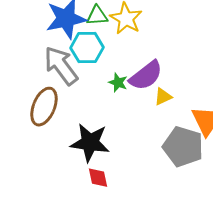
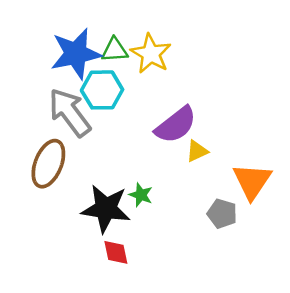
green star: (118, 83) -> (141, 195), moved
gray pentagon: (183, 147) -> (222, 214), size x0.6

